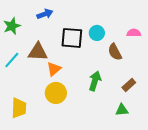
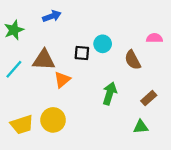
cyan circle: (97, 33) -> (103, 44), moved
black square: (72, 38) -> (82, 53), moved, size x0.6
yellow circle: (56, 93) -> (53, 120), moved
yellow trapezoid: (19, 108) -> (22, 125), turned 70

